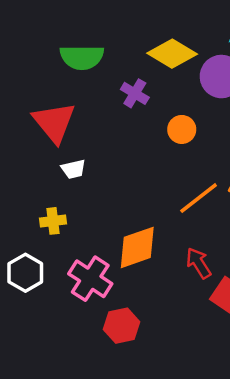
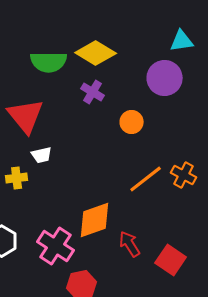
yellow diamond: (172, 54) -> (96, 53), moved
yellow cross: (53, 221) -> (17, 178), moved
red arrow: (199, 263) -> (130, 244), moved

